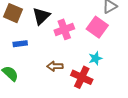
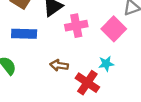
blue rectangle: (20, 44) -> (24, 34), size x1.5

